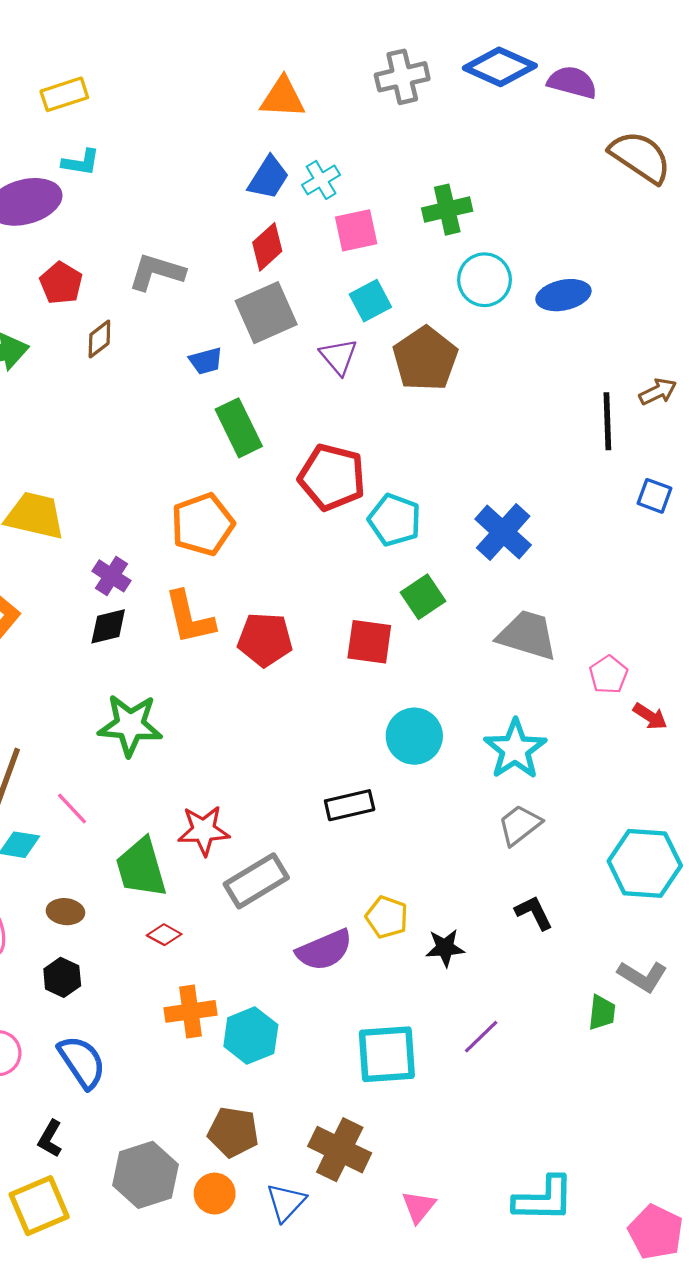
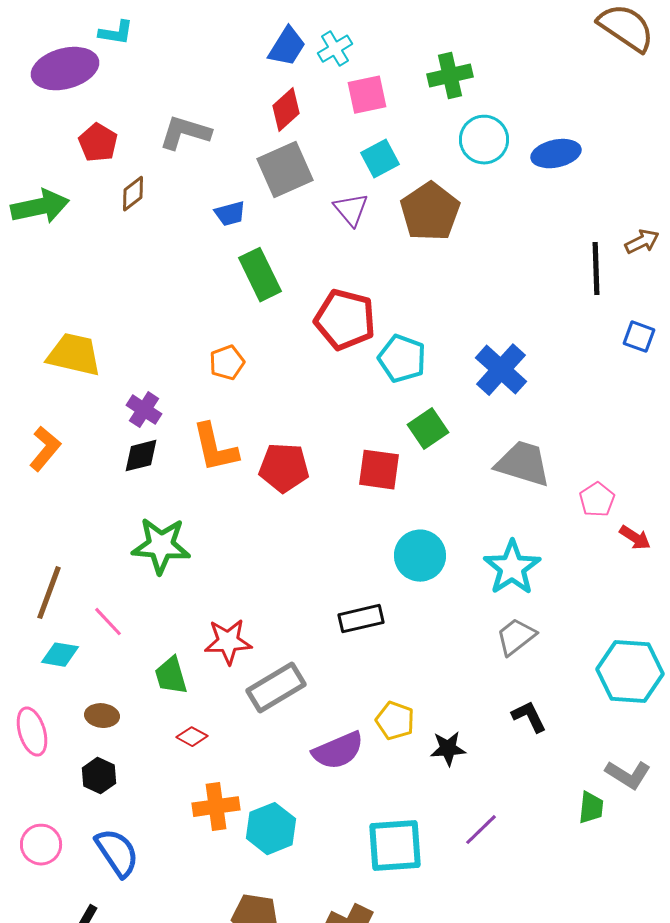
orange pentagon: (203, 524) -> (227, 363), size x0.6
green trapezoid: (141, 868) -> (171, 676), size x0.7

